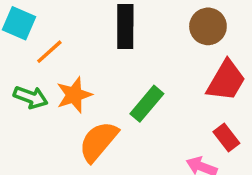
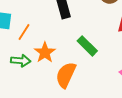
green rectangle: (147, 104) -> (87, 46), turned -70

